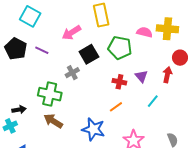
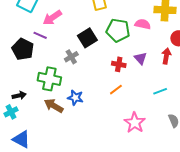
pink semicircle: (144, 32) -> (143, 24), moved
pink arrow: (71, 33) -> (52, 18), moved
black pentagon: (16, 49) -> (23, 49), moved
cyan line: (153, 101) -> (160, 91), moved, turned 32
blue star: (93, 129) -> (75, 98), moved, size x0.7

